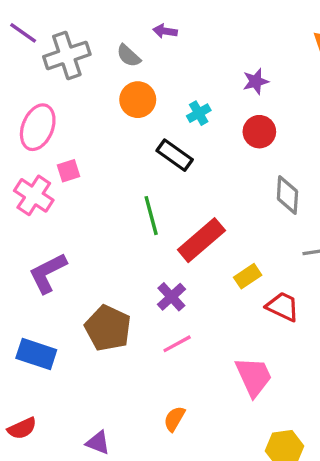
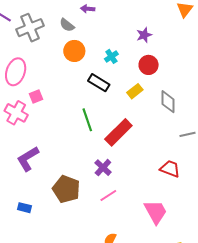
yellow rectangle: (248, 276) -> (135, 91), moved
blue rectangle: (36, 354) -> (24, 208), size x0.6

